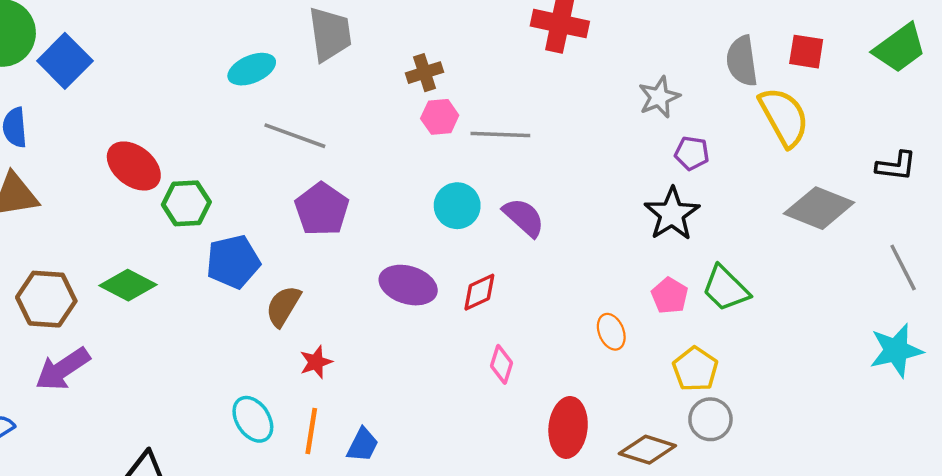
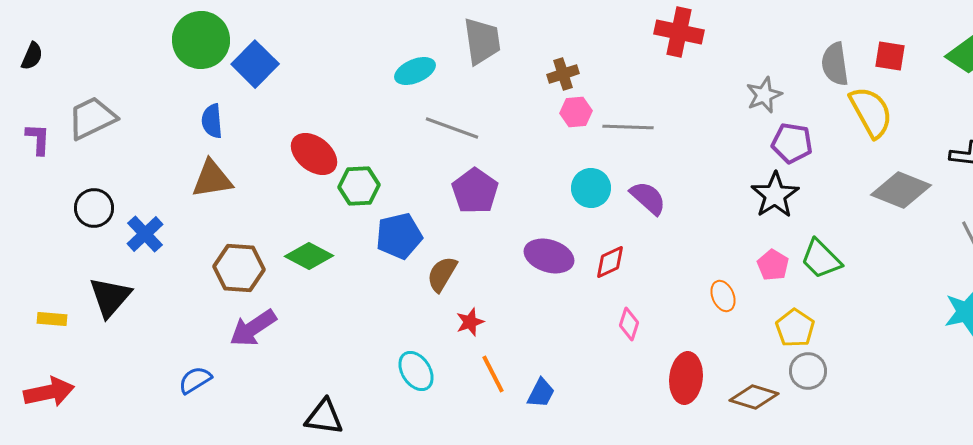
purple pentagon: (692, 153) -> (792, 143), size x1.4
orange line: (311, 431) -> (493, 374), moved, turned -36
blue trapezoid: (363, 445) -> (541, 393), moved

